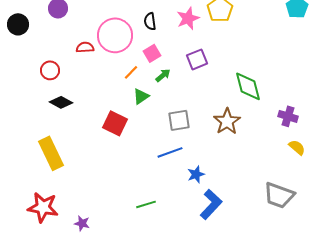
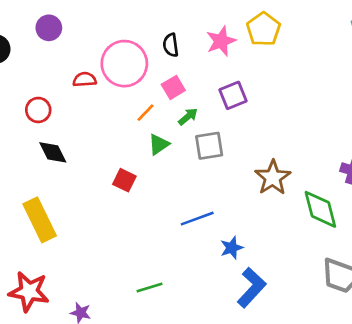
green diamond: (248, 86) -> (320, 209), moved
black diamond: (61, 102) -> (53, 152), turned 35
gray square: (179, 120) -> (209, 146), moved
red square: (115, 123) -> (124, 180), size x0.7
green line: (146, 204) -> (150, 288), moved

